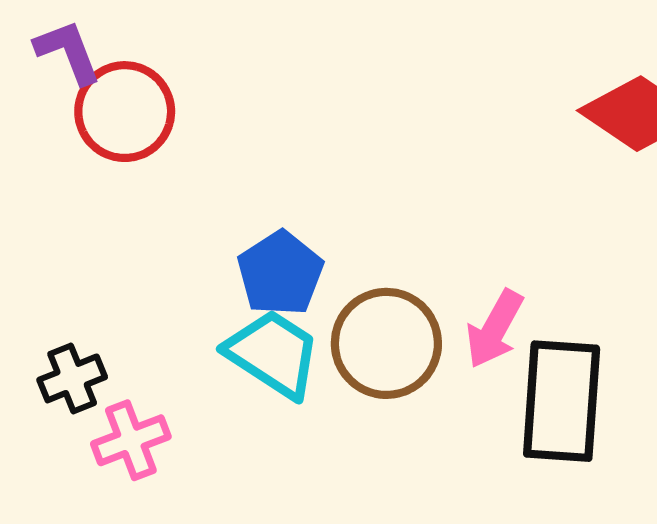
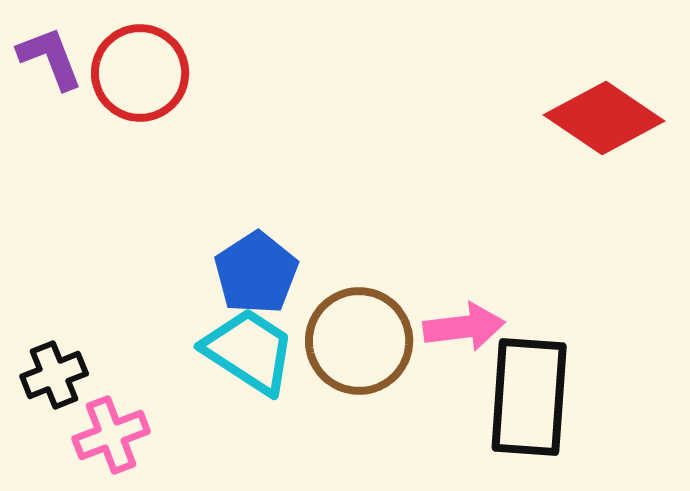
red circle: (125, 112) -> (140, 73), moved
pink arrow: (495, 329) -> (464, 327), turned -126

